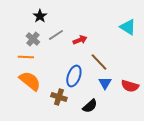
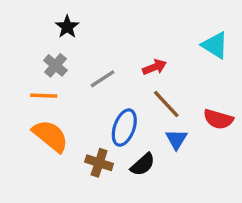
gray line: (56, 35) -> (102, 79), moved
red arrow: (80, 40) -> (155, 67), moved
red semicircle: (130, 86) -> (218, 119), moved
black semicircle: (90, 106) -> (143, 164), moved

